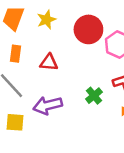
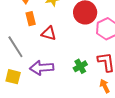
orange rectangle: (15, 54) -> (31, 19), moved, turned -32

